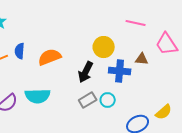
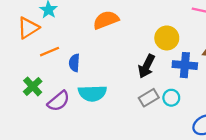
blue semicircle: (20, 51) -> (74, 63), moved
orange semicircle: (50, 57) -> (106, 20), moved

